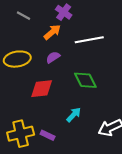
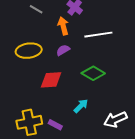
orange arrow: (52, 32) -> (63, 26), turned -66
green diamond: (85, 80) -> (93, 73), turned -35

